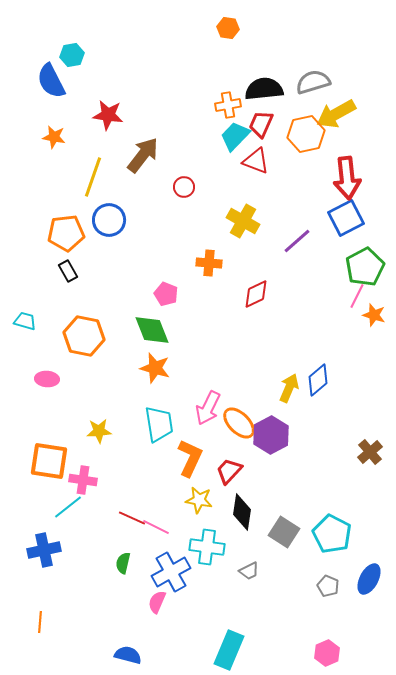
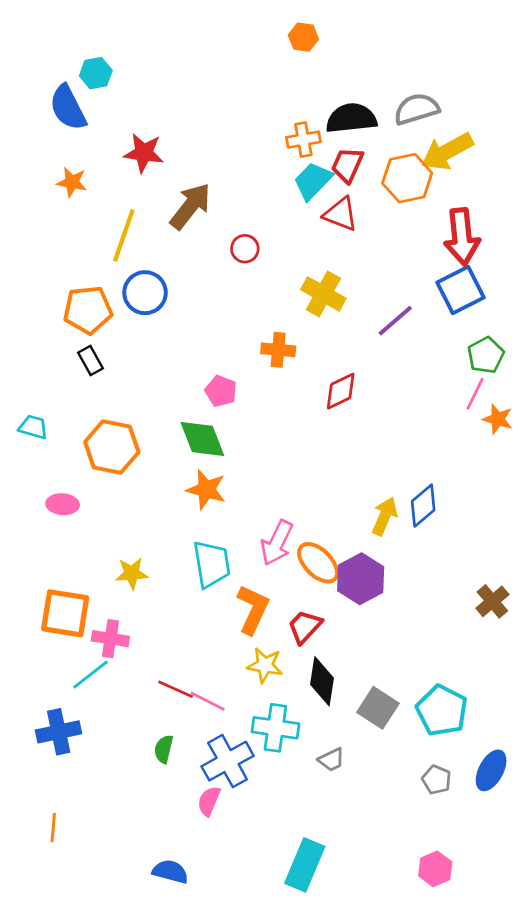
green pentagon: (365, 267) -> (486, 355), size x0.7

